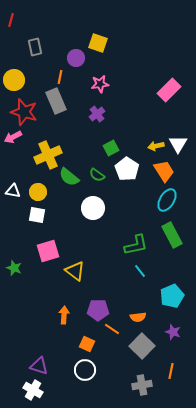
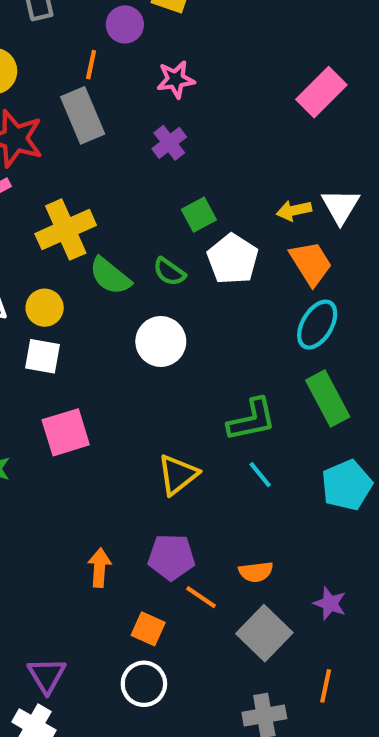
yellow triangle: (75, 271) -> (178, 475), moved, turned 45
cyan pentagon: (172, 296) -> (347, 485), moved
purple triangle: (39, 366) -> (47, 675), turned 42

